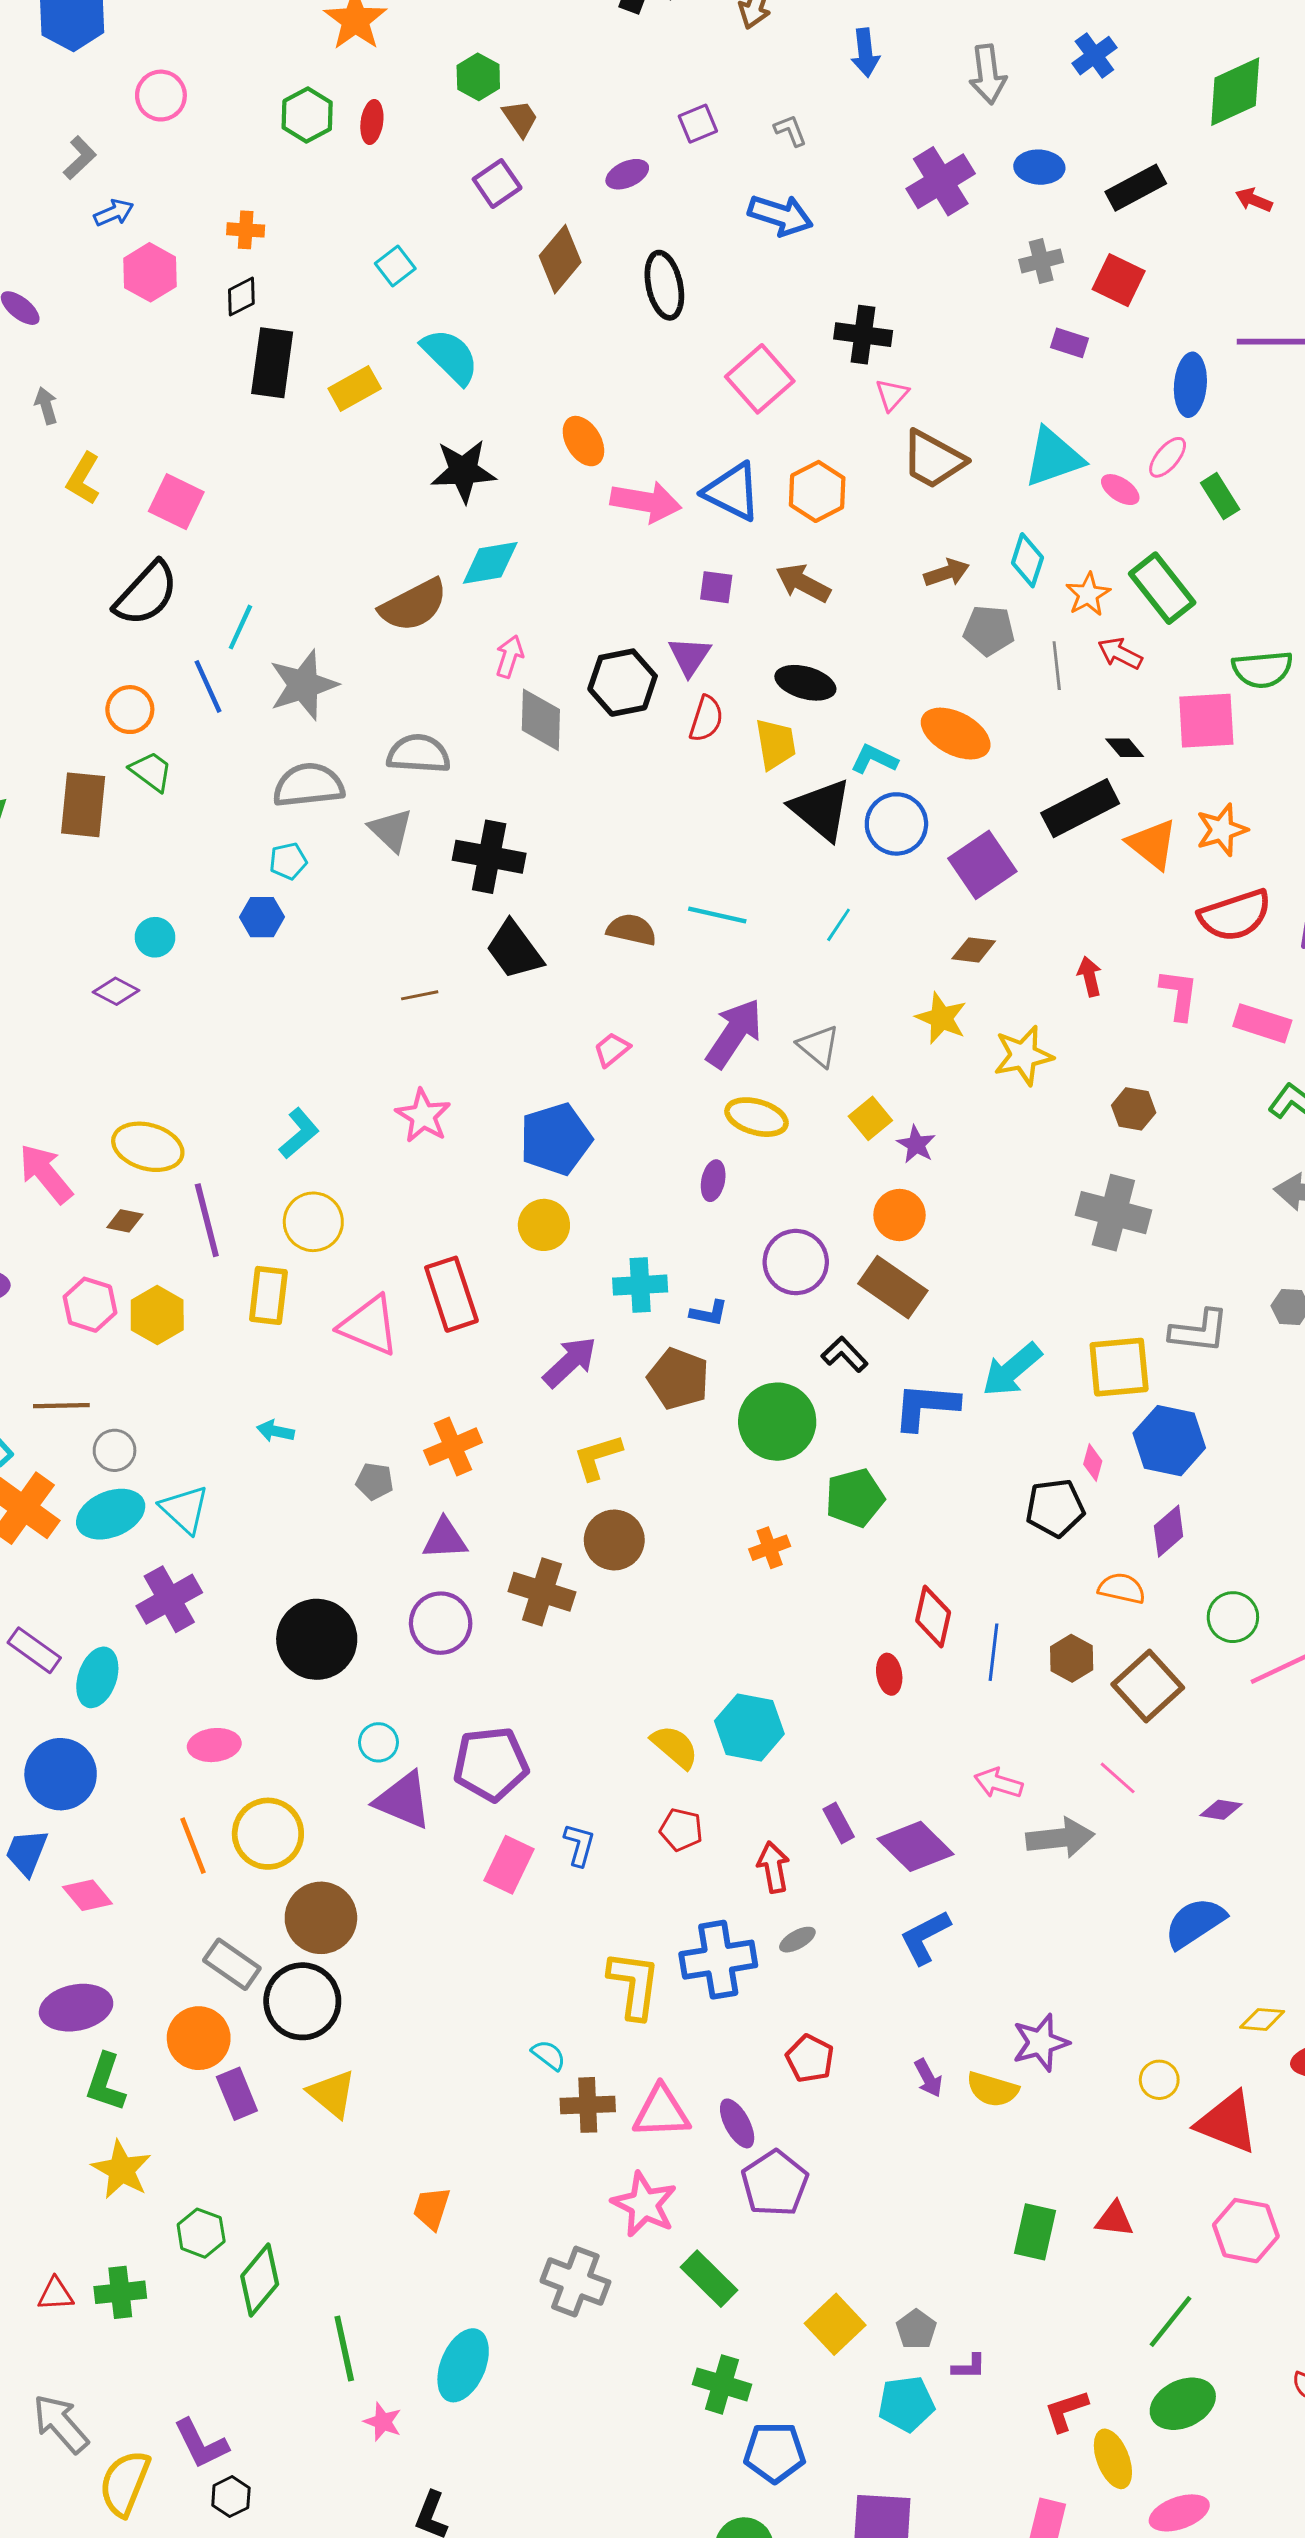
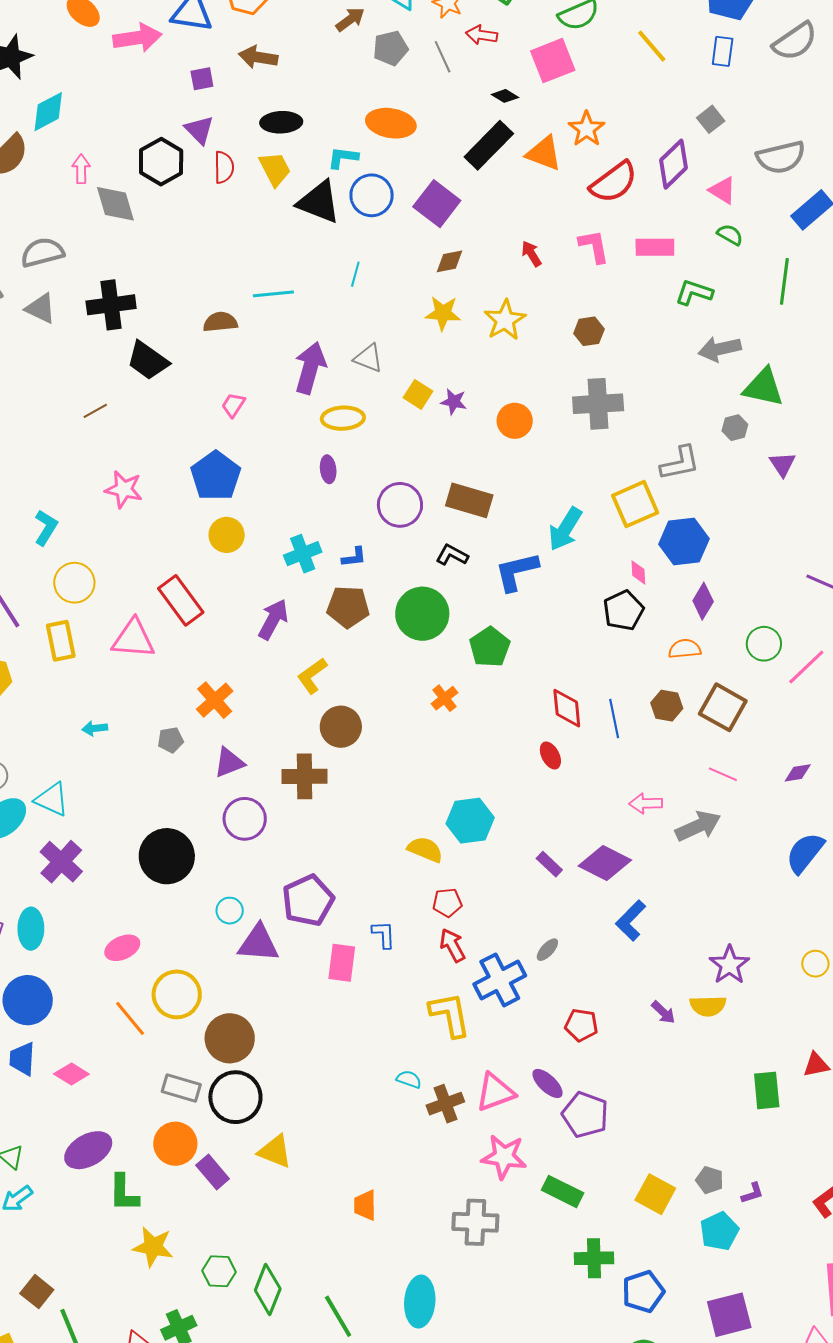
orange circle: (899, 1215) -> (515, 421), moved
red arrow: (773, 1867) -> (452, 945), moved

